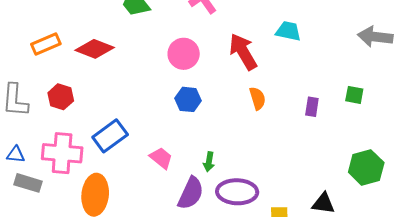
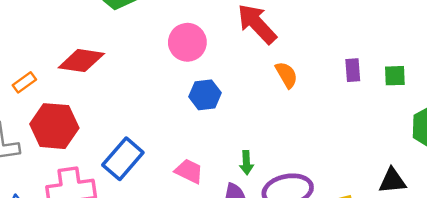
orange rectangle: (46, 44) -> (24, 82), moved, size x0.7
green square: (354, 95) -> (395, 76), moved
red hexagon: (61, 97) -> (54, 126), size x1.5

